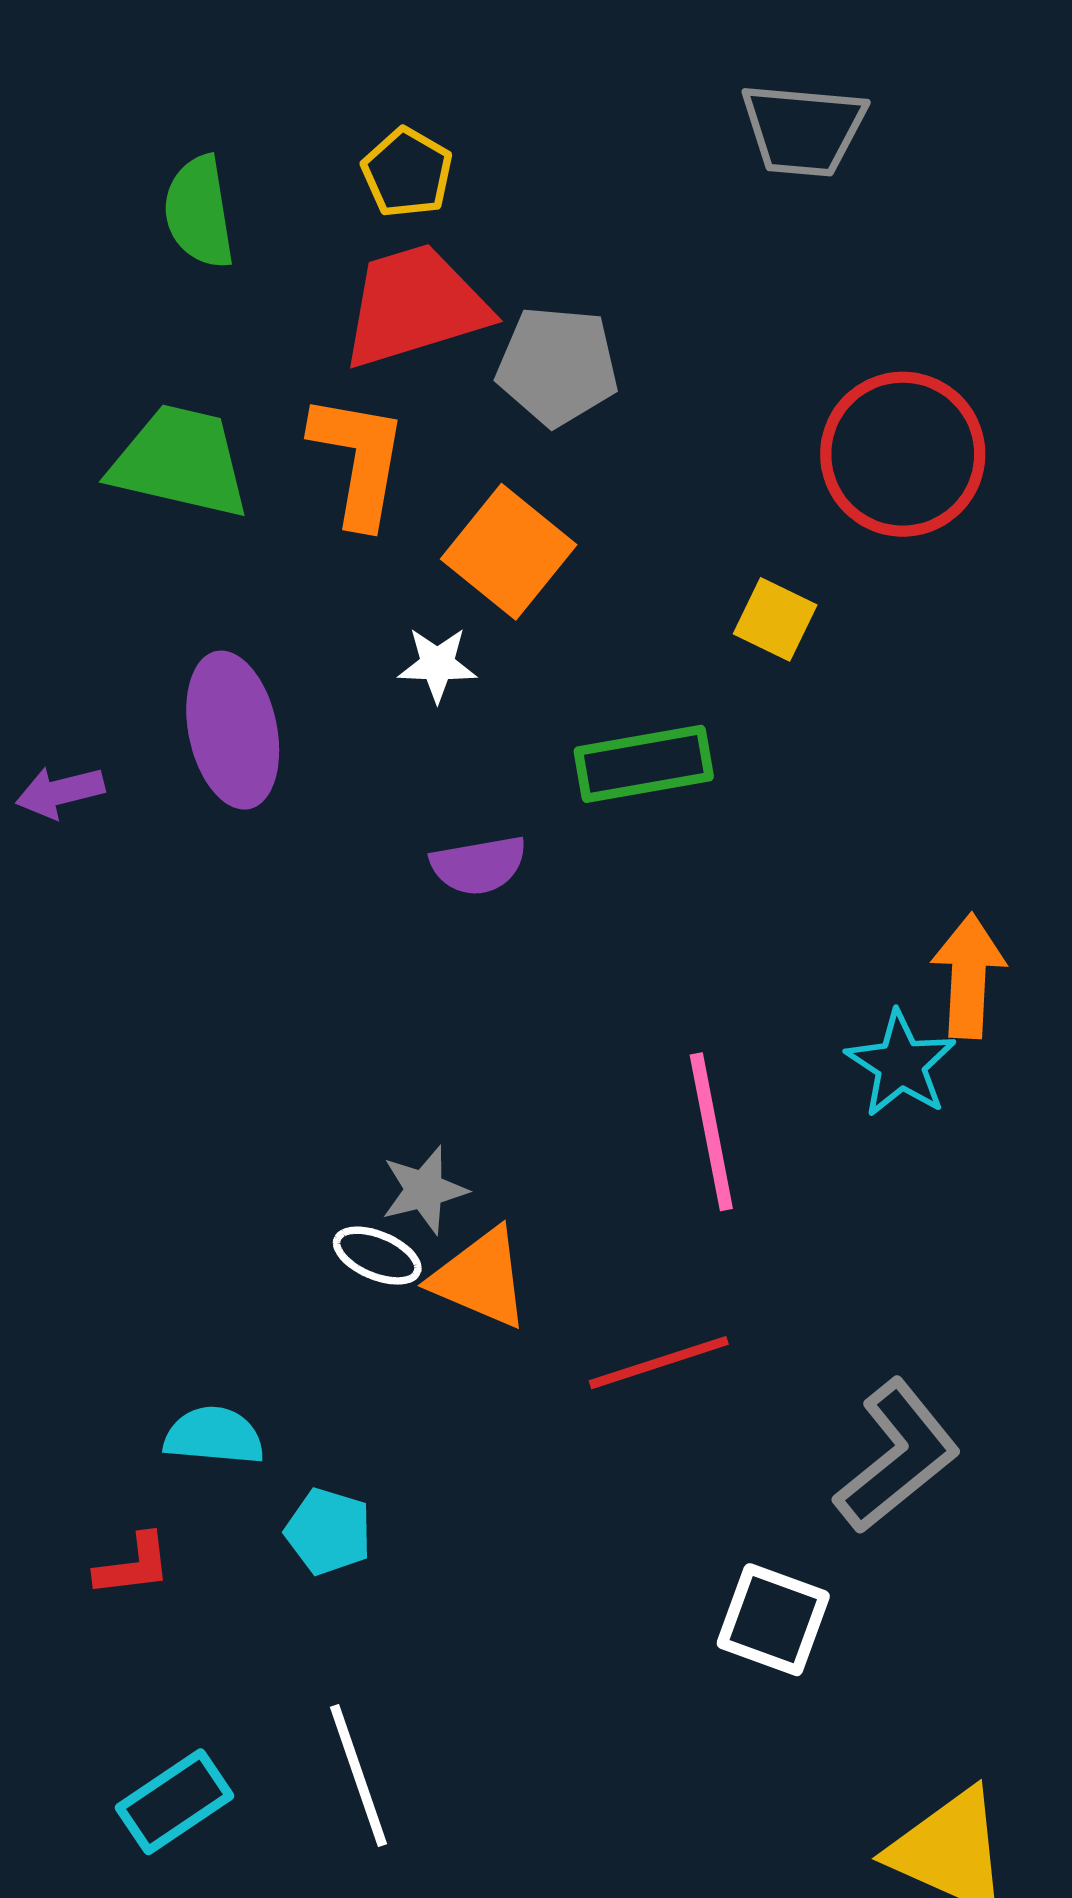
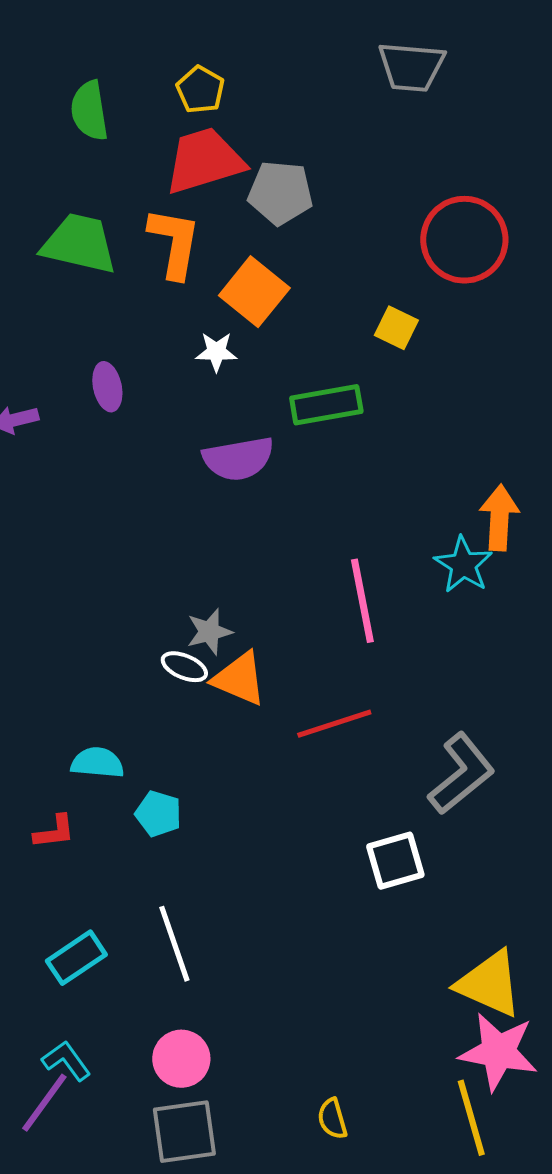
purple ellipse: (233, 730) -> (107, 387), size x0.6
purple semicircle: (479, 865) -> (238, 459), size x1.4
white square: (773, 1620) -> (395, 861), turned -36

